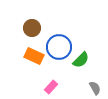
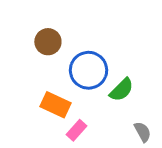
orange rectangle: (34, 56) -> (55, 105), moved

